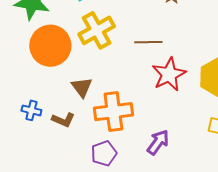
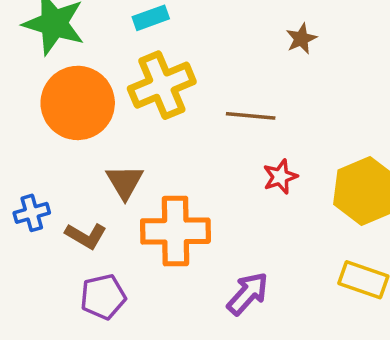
red star: (169, 74) -> (280, 177), size x0.6
blue cross: (31, 110) -> (32, 213), turned -36
purple pentagon: (104, 153) -> (103, 297), moved

